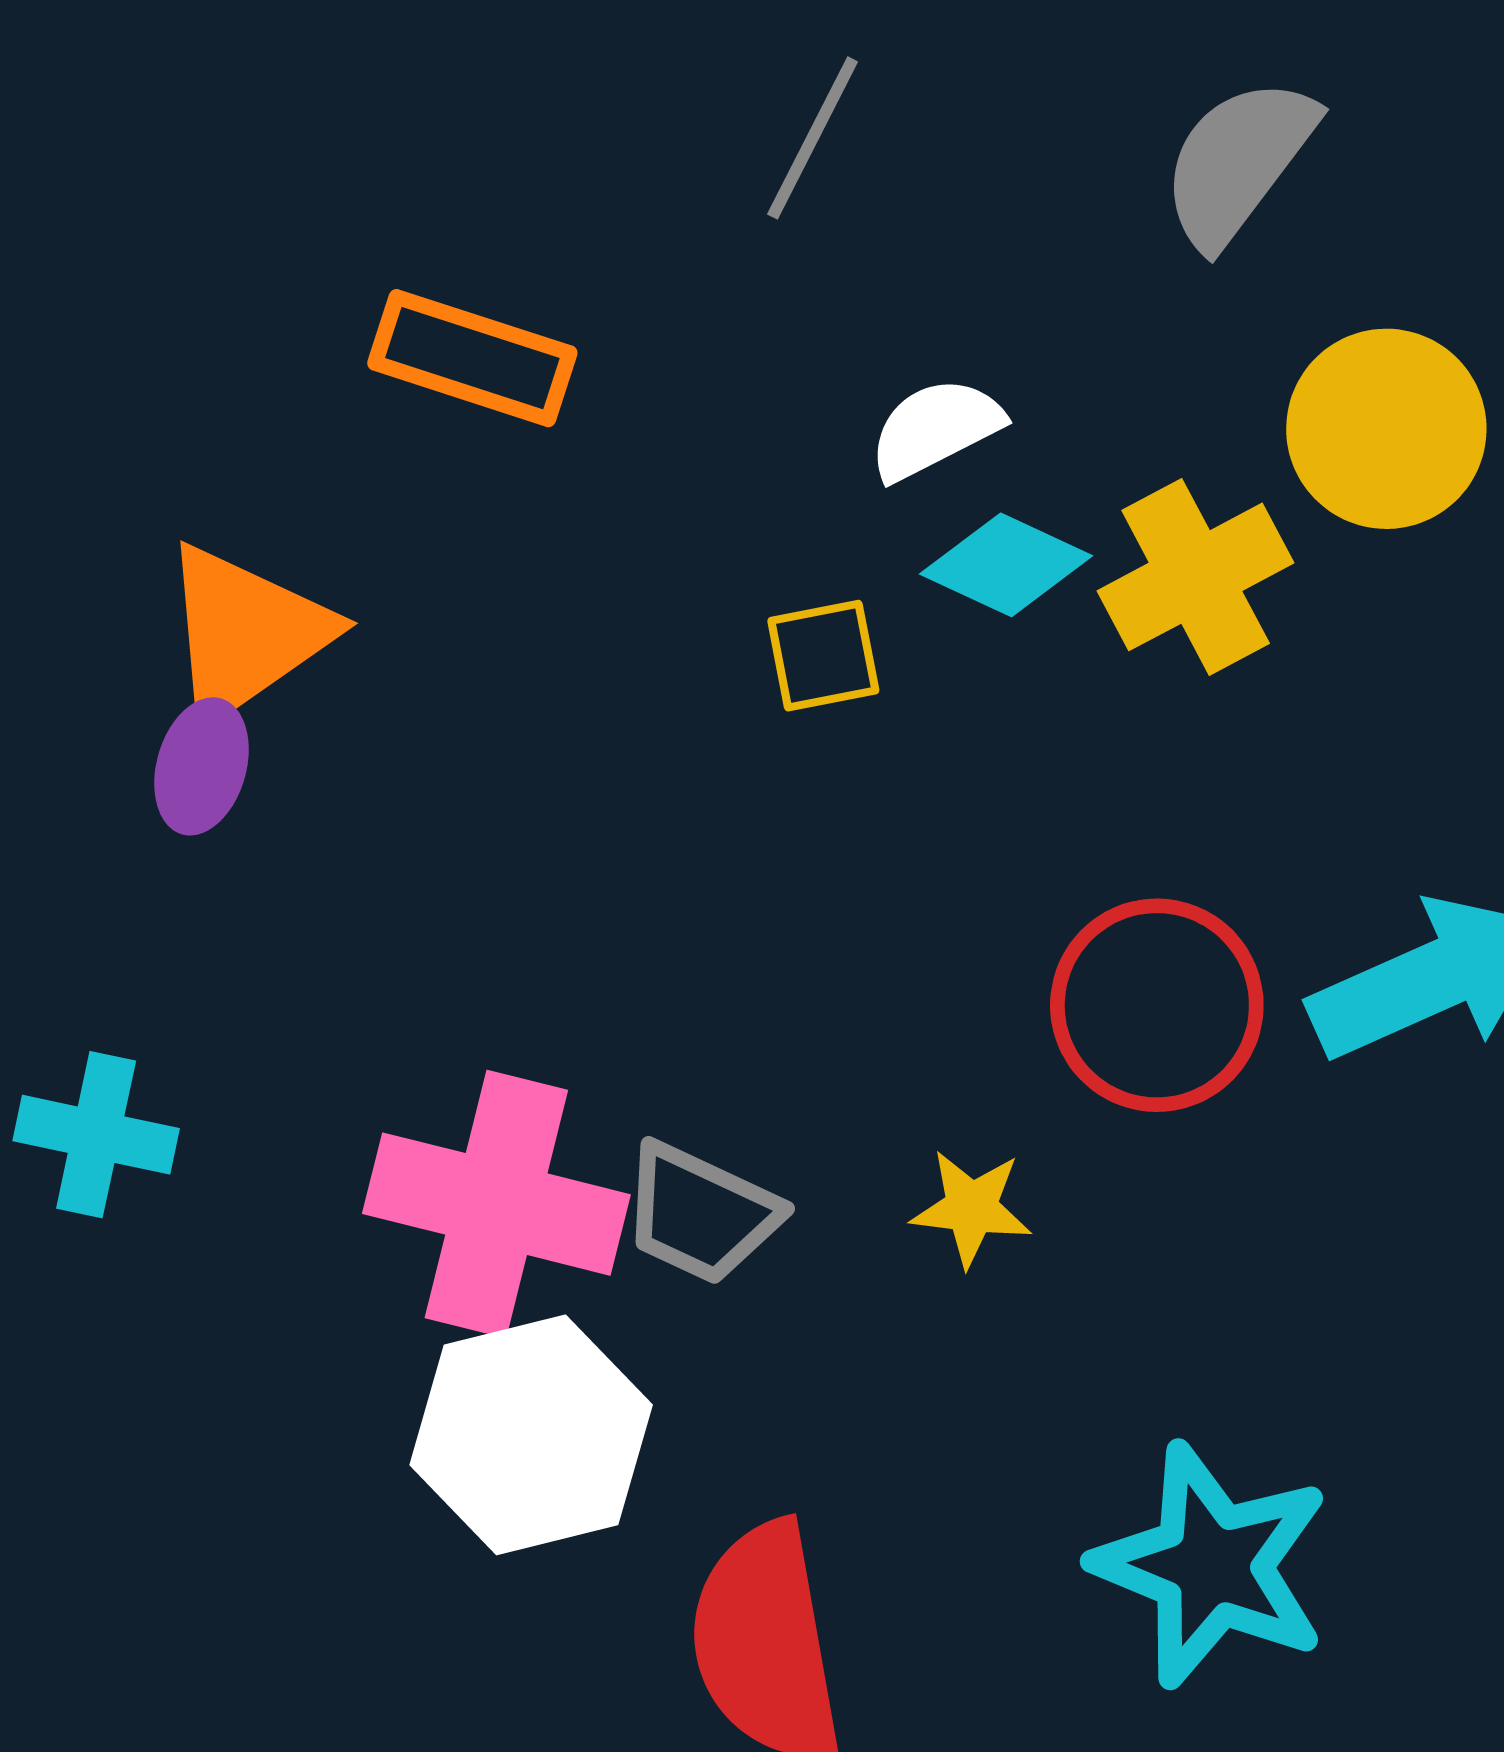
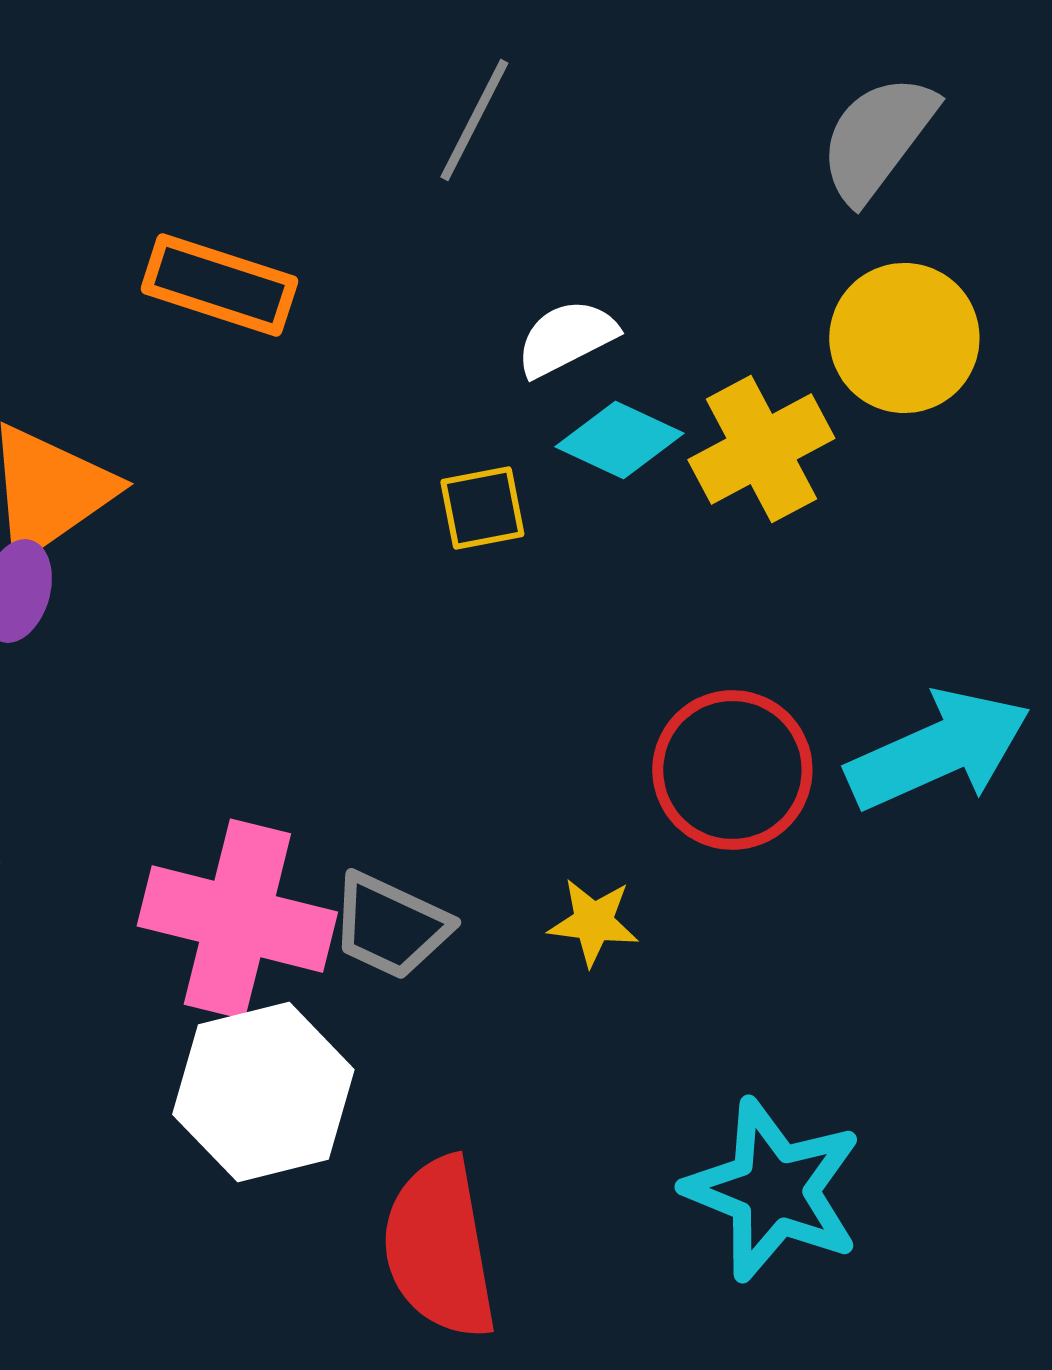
gray semicircle: (1238, 162) -> (877, 138), moved

